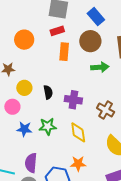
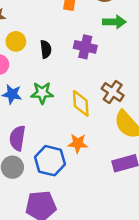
purple cross: (73, 100) -> (85, 47), moved
brown cross: (106, 110) -> (113, 92), moved

